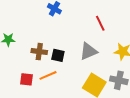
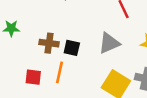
orange line: (48, 75) -> (59, 72), turned -54

